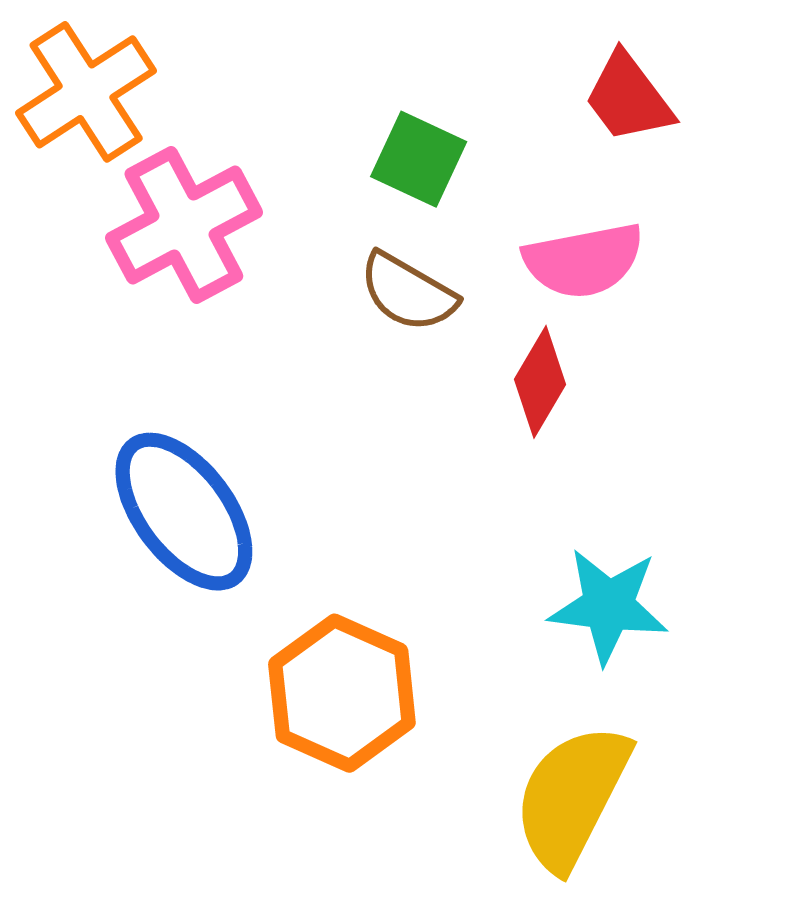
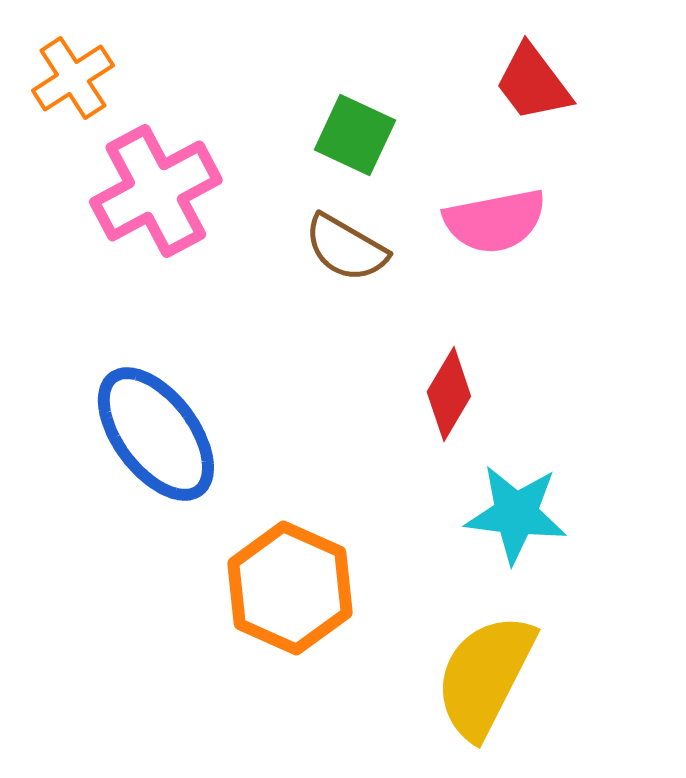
orange cross: (86, 92) -> (73, 78), size x0.7
red diamond: (540, 382) -> (449, 394), moved

